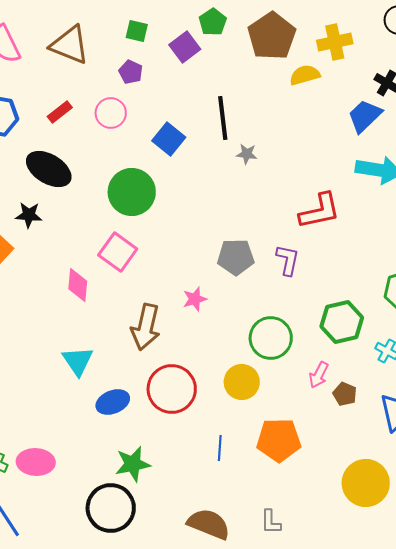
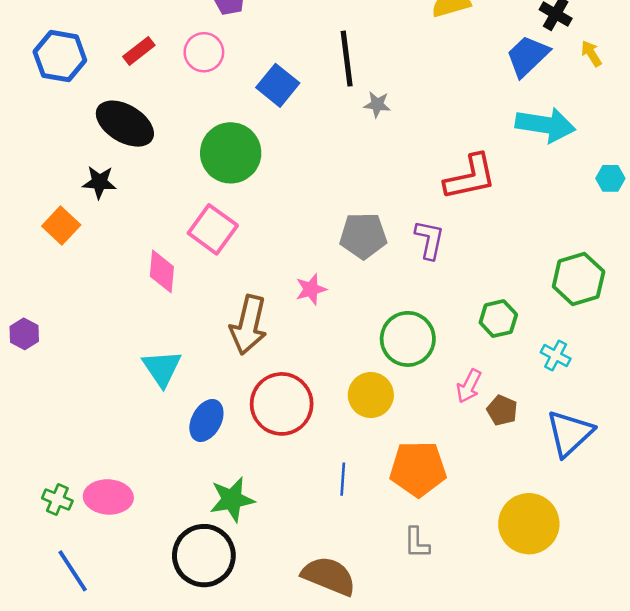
green hexagon: (342, 322) -> (498, 319), size x0.7
blue ellipse: (113, 402) -> (206, 420), turned -40
gray L-shape: (271, 522) -> (417, 543), moved

